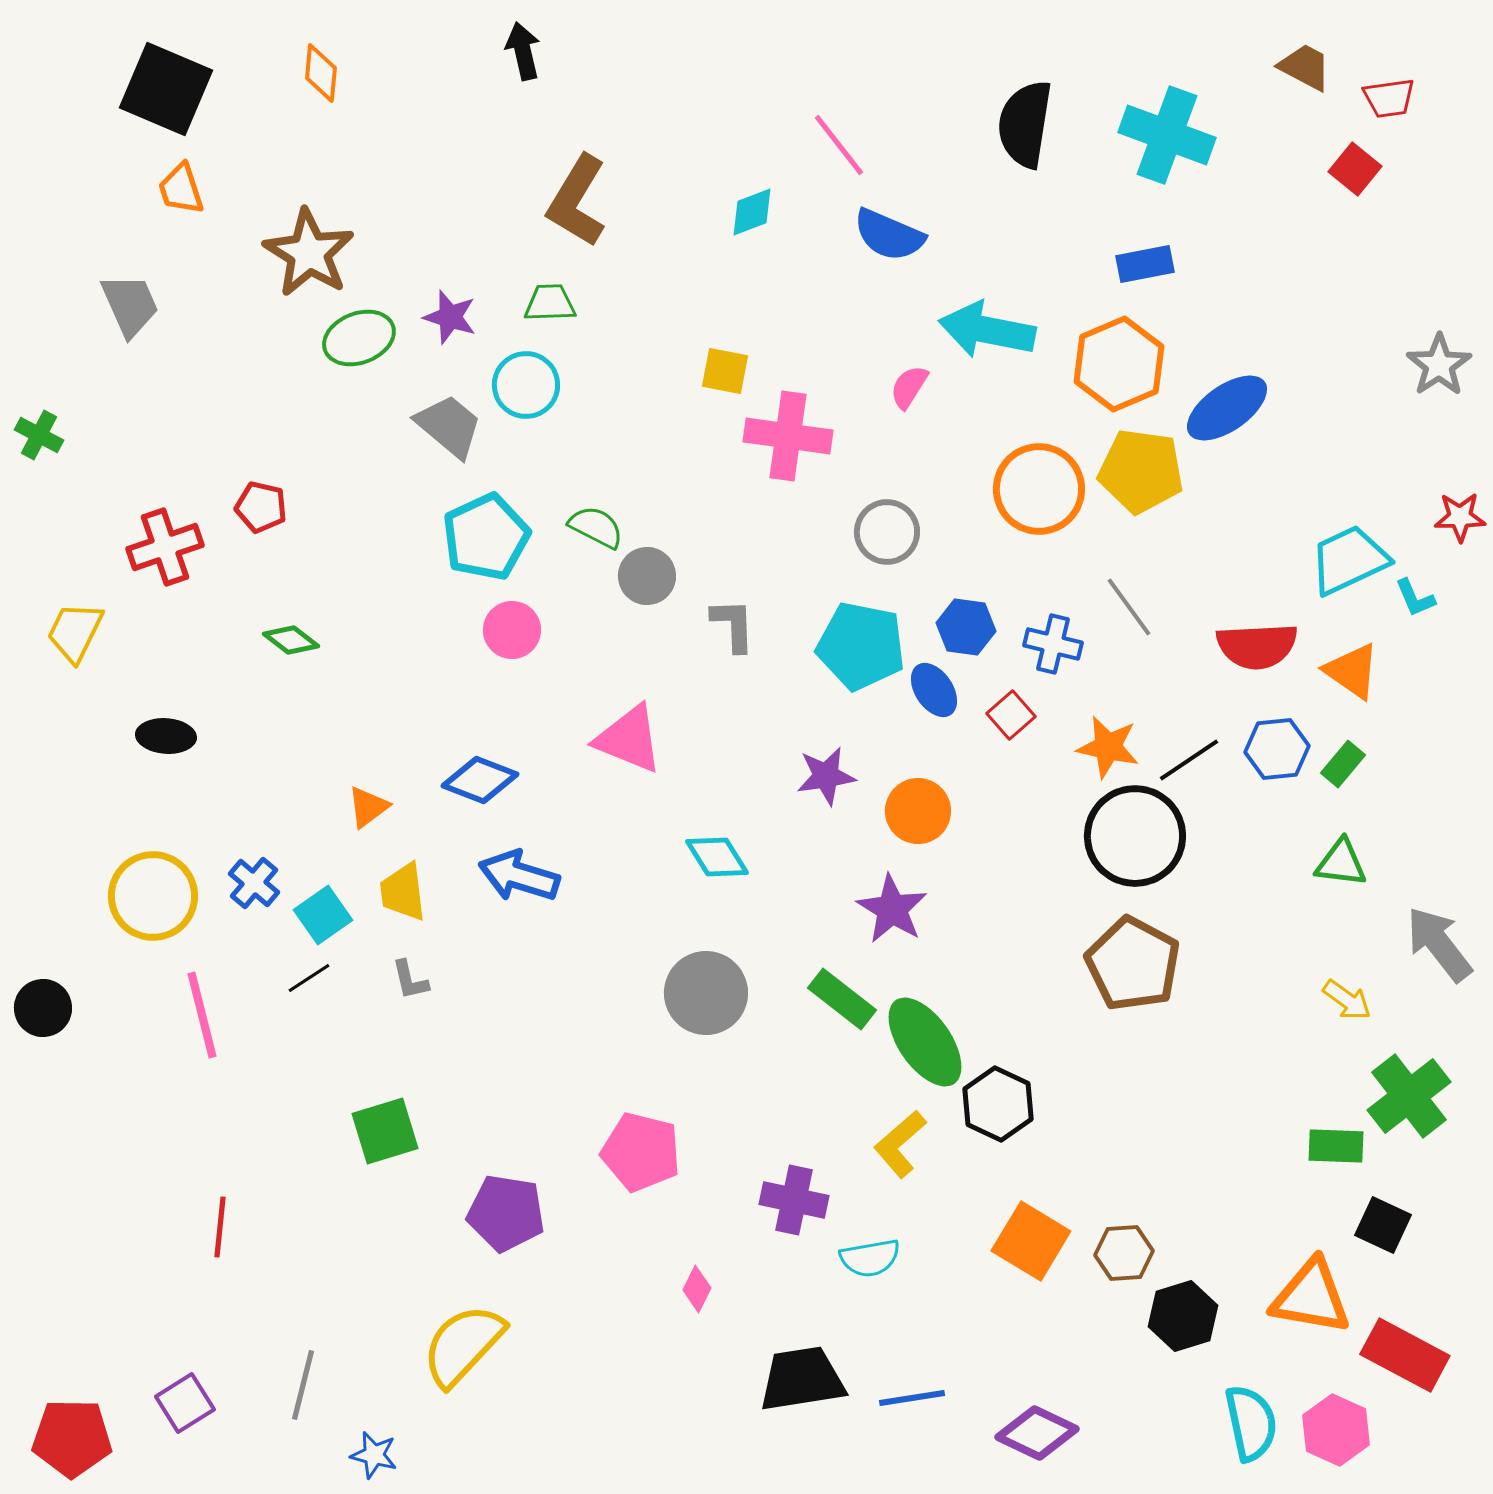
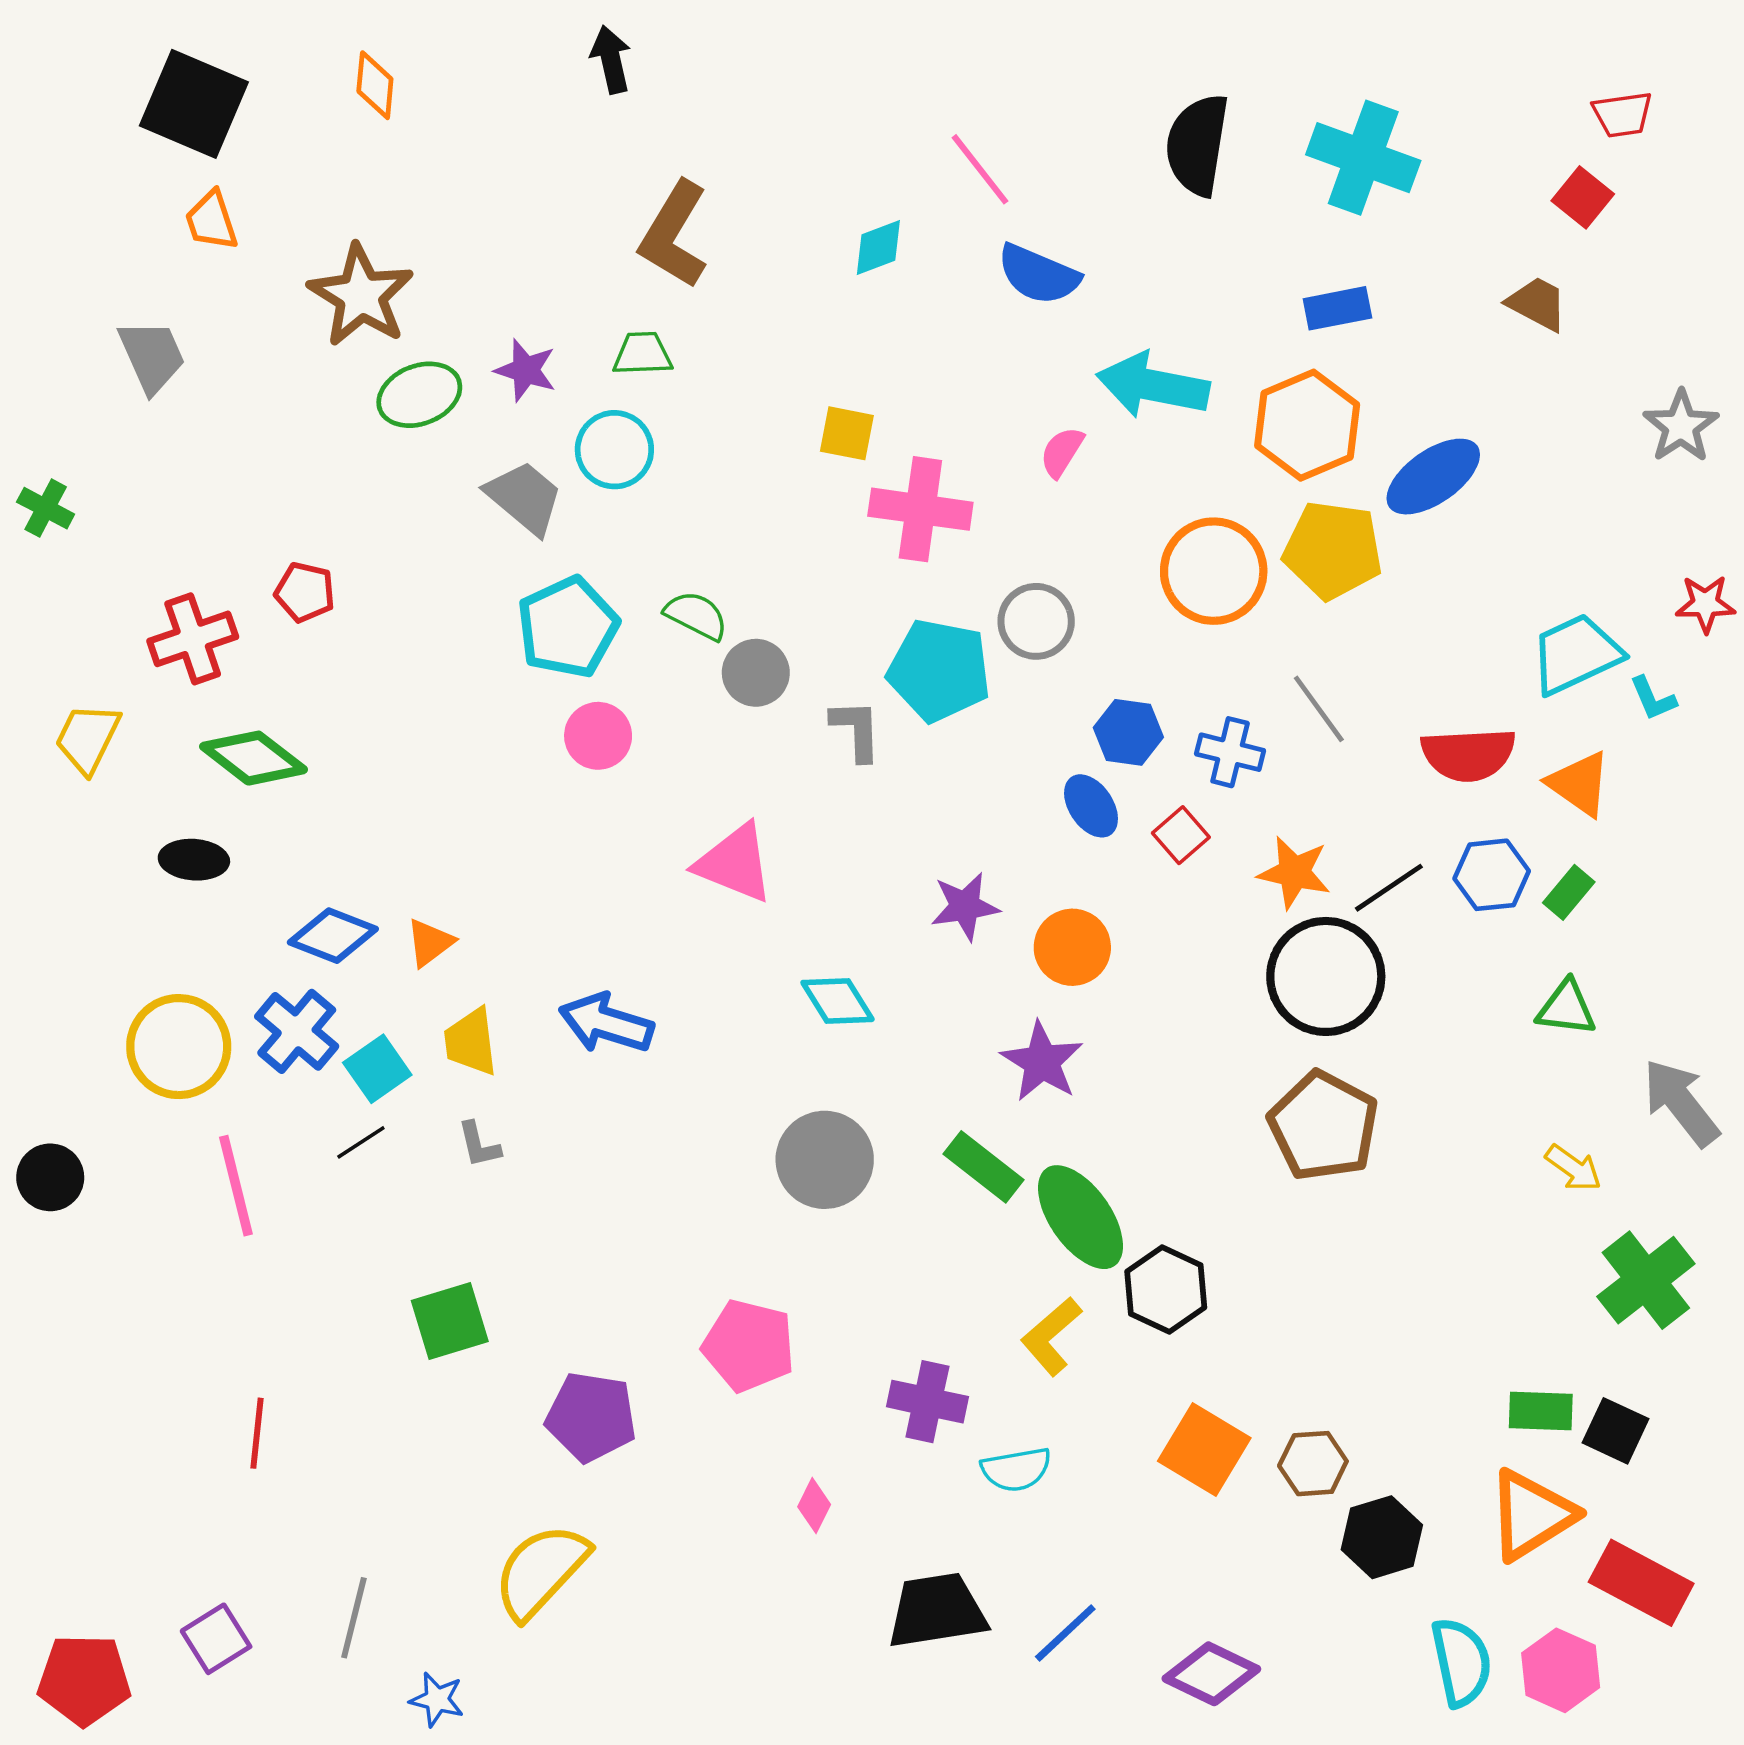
brown trapezoid: (1305, 67) -> (1537, 304), moved
green diamond: (291, 640) -> (253, 758), moved, size x1.6
cyan pentagon: (861, 646) -> (939, 670), moved
blue diamond: (480, 780) -> (333, 936), moved
blue cross: (254, 883) -> (297, 1031), size x1.4
green rectangle: (1336, 1146) -> (1541, 1411), moved
orange triangle: (1311, 1297) -> (1531, 1515), turned -42
blue line: (912, 1398) -> (1065, 1633), turned -34

